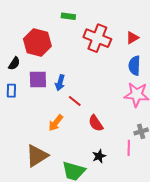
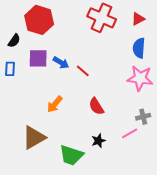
blue arrow: (60, 83) -> (61, 63), turned -77
red line: (75, 101) -> (83, 71), moved
pink line: (129, 148) -> (130, 133), turned 56

